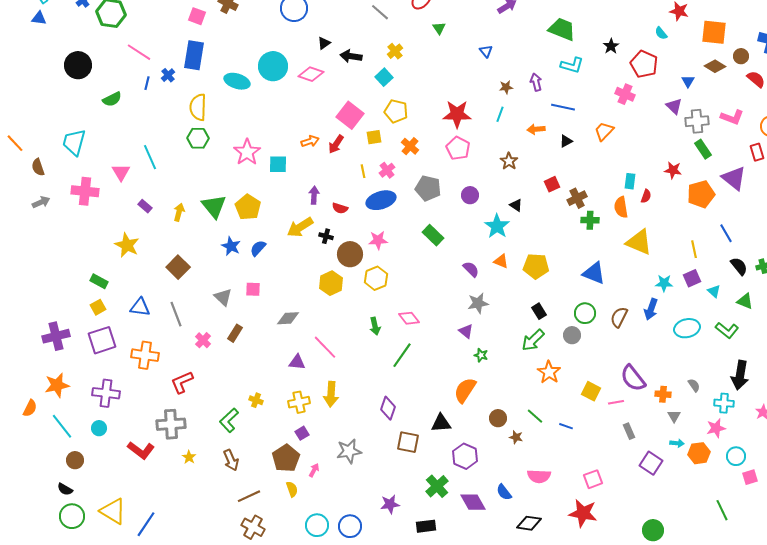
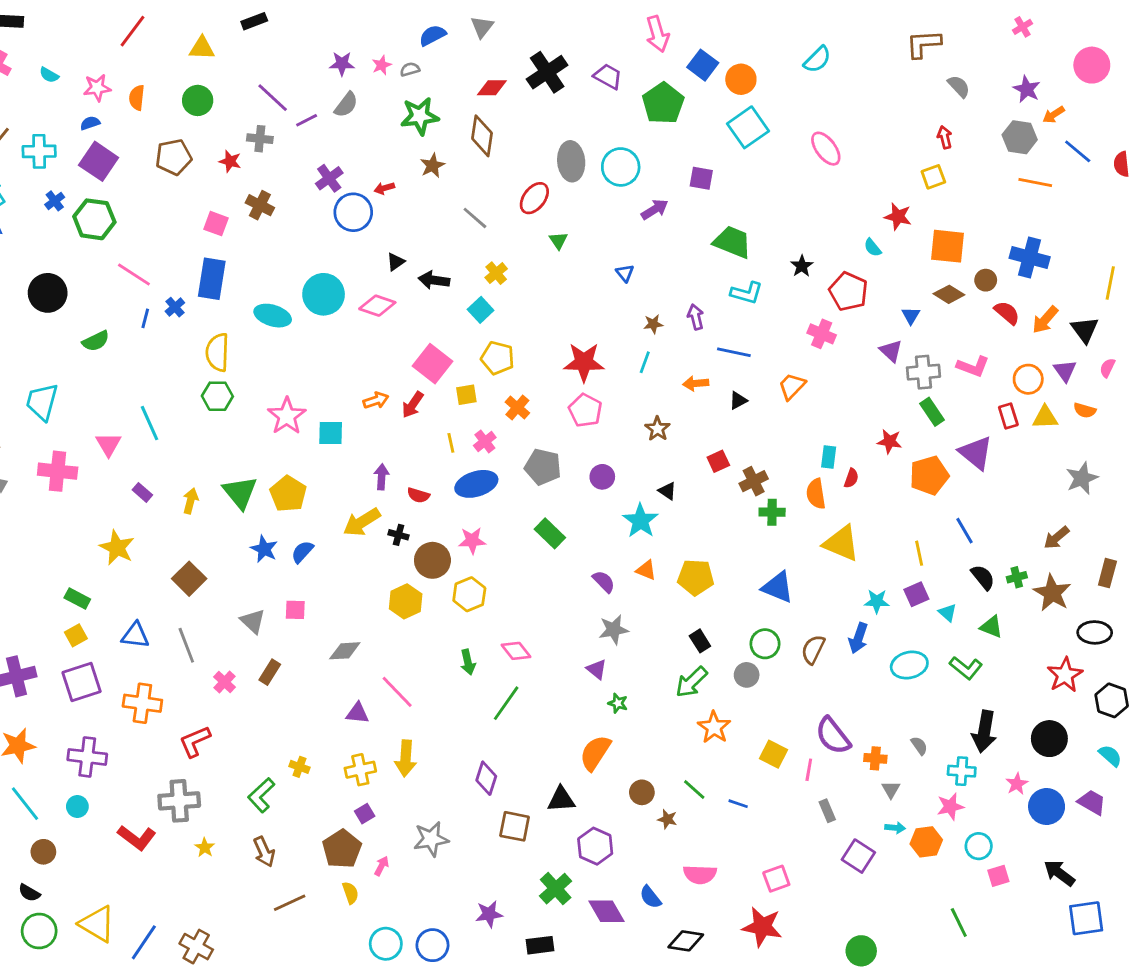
pink line: (616, 402) -> (809, 770), turned -70
brown cross: (253, 527) -> (196, 947), moved

